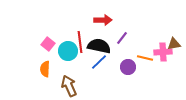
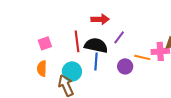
pink square: (48, 44) -> (45, 43), turned 32
cyan circle: (68, 51) -> (72, 71), moved
blue line: (99, 62) -> (96, 61), turned -42

